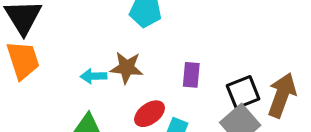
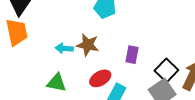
black square: (243, 92) -> (166, 70), turned -30

